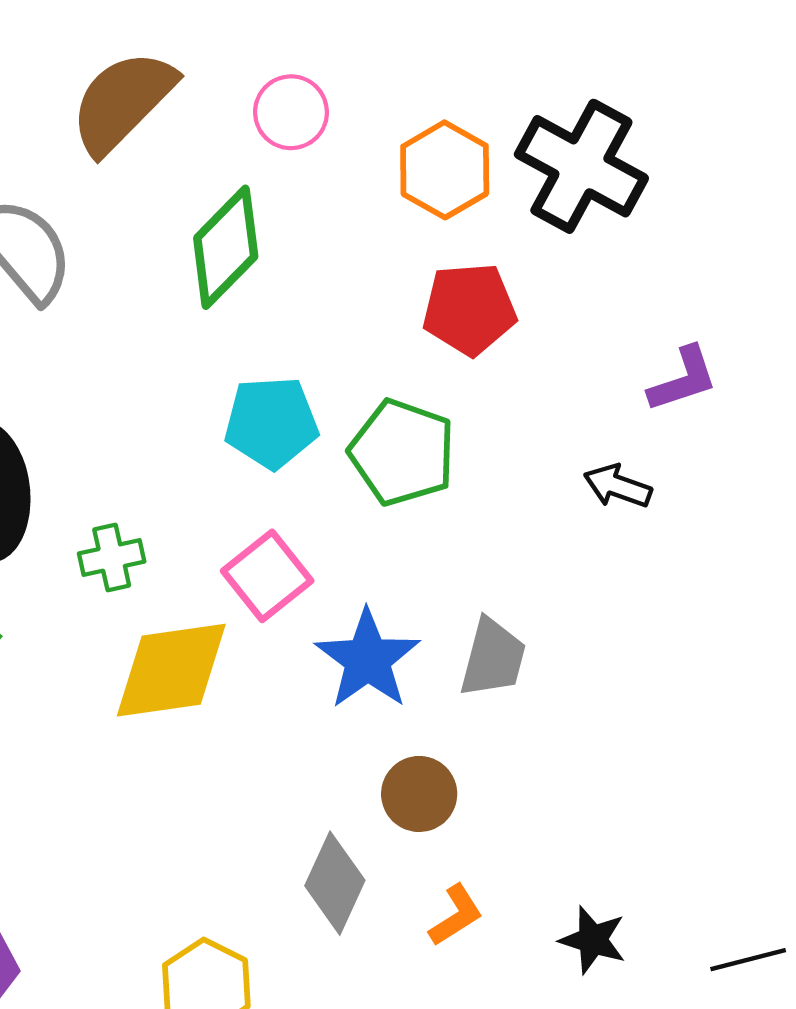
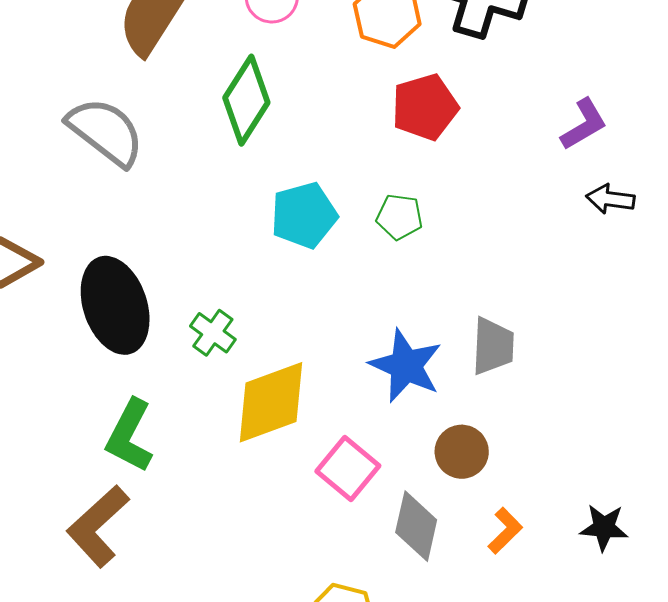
green pentagon: (402, 452) -> (399, 217), size x0.6
black arrow: (618, 486) -> (610, 199), moved
green cross: (112, 558) -> (213, 333), turned -30
pink square: (267, 576) -> (348, 469), moved

